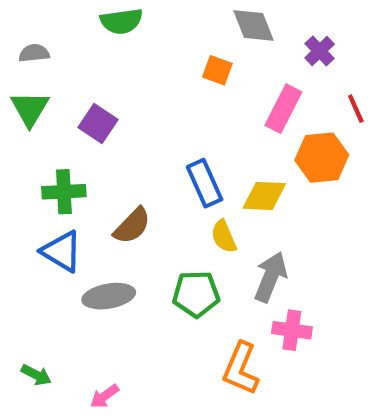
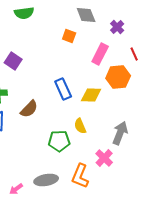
yellow semicircle: (224, 236) -> (80, 126), moved
gray arrow: (271, 277) -> (120, 133), moved
gray ellipse: (109, 296) -> (46, 180), moved
pink cross: (292, 330) -> (104, 158), turned 36

